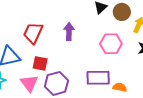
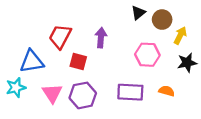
red square: (40, 63) -> (78, 61), moved
orange semicircle: (120, 87) -> (167, 91), moved

